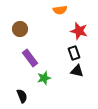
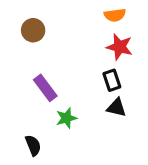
orange semicircle: (60, 10) -> (115, 15), moved
brown circle: (20, 29) -> (33, 30), moved

